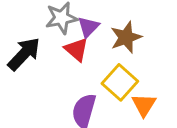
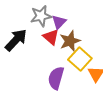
brown star: (126, 37) -> (70, 41), moved

